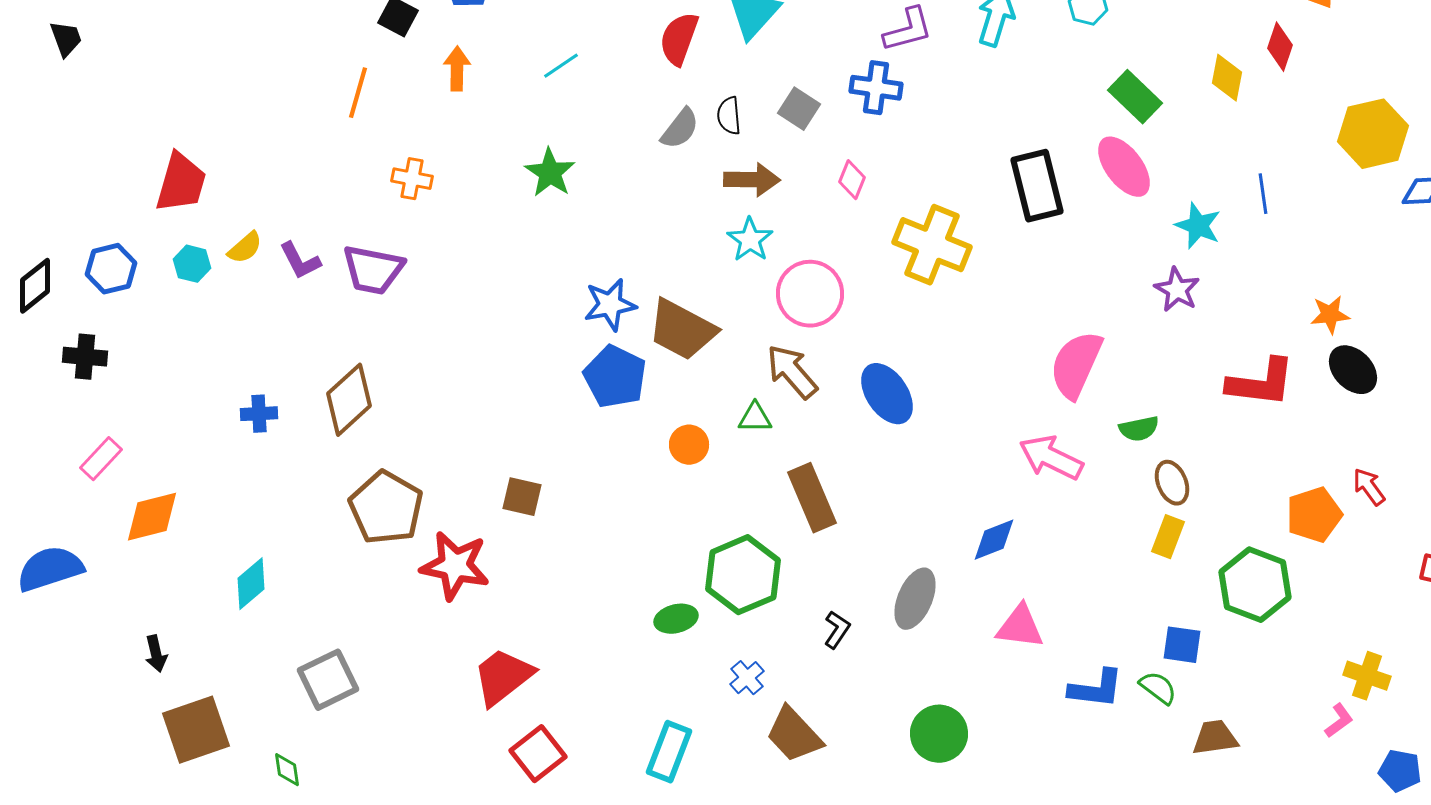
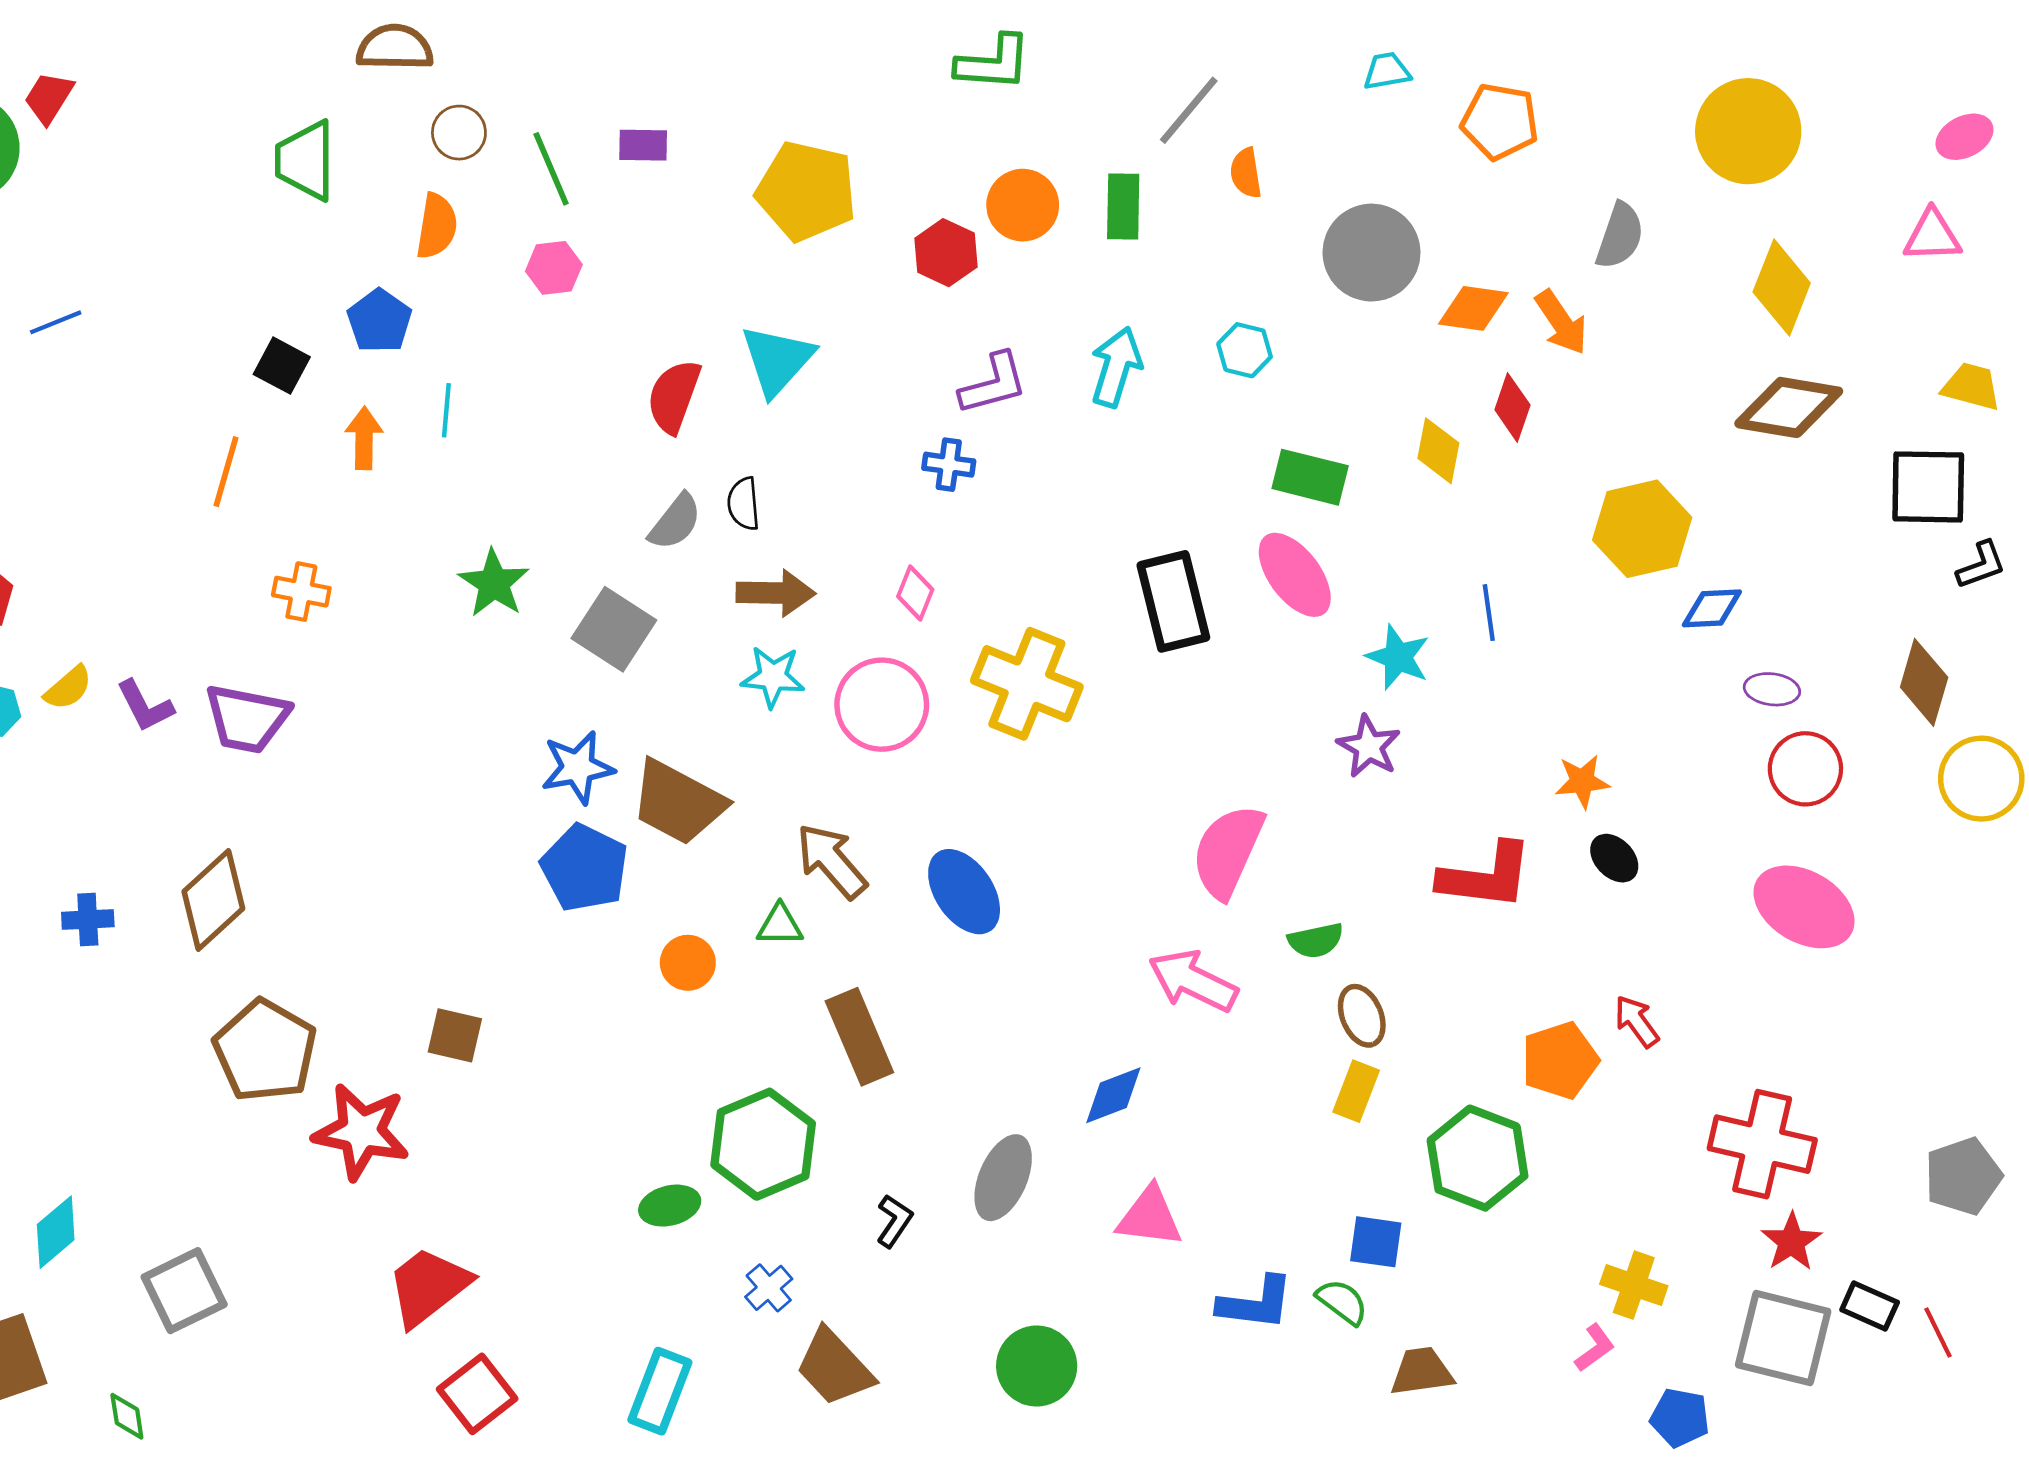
cyan line: (561, 66) -> (446, 410), moved, turned -51
blue cross: (876, 88) -> (949, 465), size x0.7
green rectangle: (1135, 97) -> (1310, 477), turned -30
gray square: (799, 109) -> (614, 629), moved, size x1.4
cyan star: (750, 240) -> (773, 677), turned -30
pink circle: (810, 294) -> (882, 705), moved
black ellipse: (1353, 370) -> (1614, 858), size x0.7
cyan diamond: (251, 584) -> (56, 1232), moved

